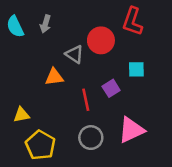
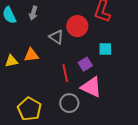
orange triangle: (54, 77) -> (31, 55), moved
yellow triangle: (21, 115) -> (11, 61), moved
pink triangle: (131, 130) -> (91, 87), moved, turned 50

